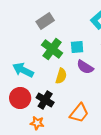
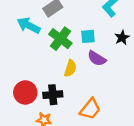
cyan arrow: (23, 70) -> (29, 25), moved
black cross: (45, 100) -> (53, 95), turned -36

